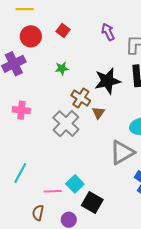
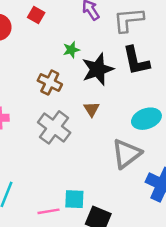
green star: (62, 68) -> (71, 50), moved
brown cross: (81, 98) -> (50, 82), moved
cyan square: (75, 184) -> (74, 199), turned -36

